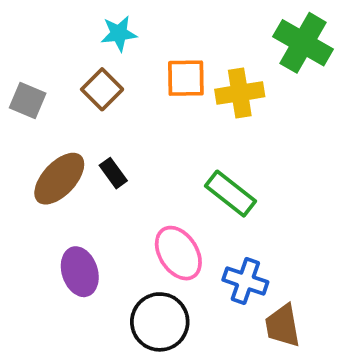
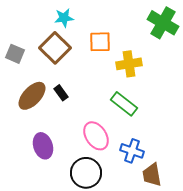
brown square: (102, 89) -> (55, 48), size x1.4
yellow cross: (240, 93) -> (129, 64), moved

